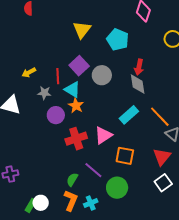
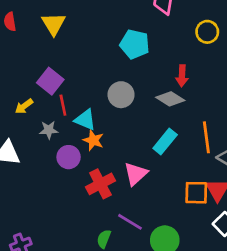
yellow triangle: (82, 30) -> (53, 24), moved
purple square: (79, 66) -> (50, 81), moved
red arrow: (139, 67) -> (182, 76), moved
gray diamond: (138, 84) -> (170, 99), turned -40
orange line: (160, 117) -> (206, 137), turned 45
orange square: (125, 156) -> (196, 193), moved

